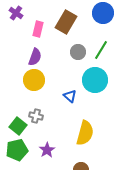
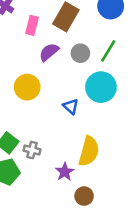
purple semicircle: (35, 57) -> (49, 52), moved, turned -150
gray cross: (36, 116) -> (32, 150), moved
purple star: (47, 150) -> (65, 172), moved

